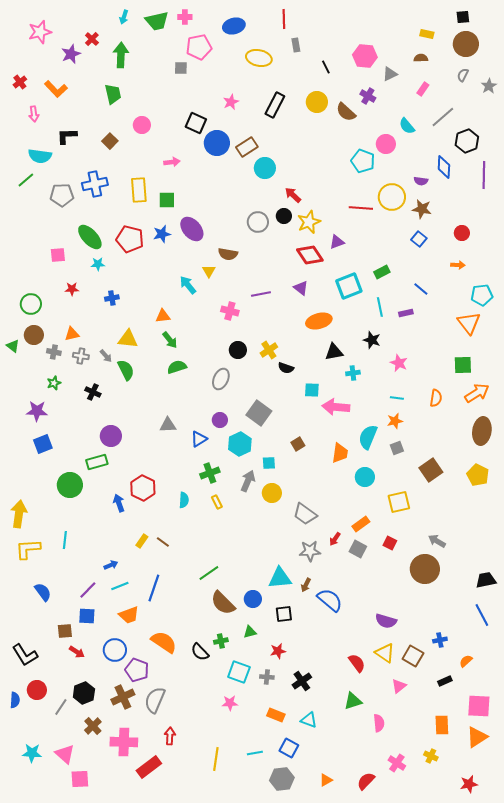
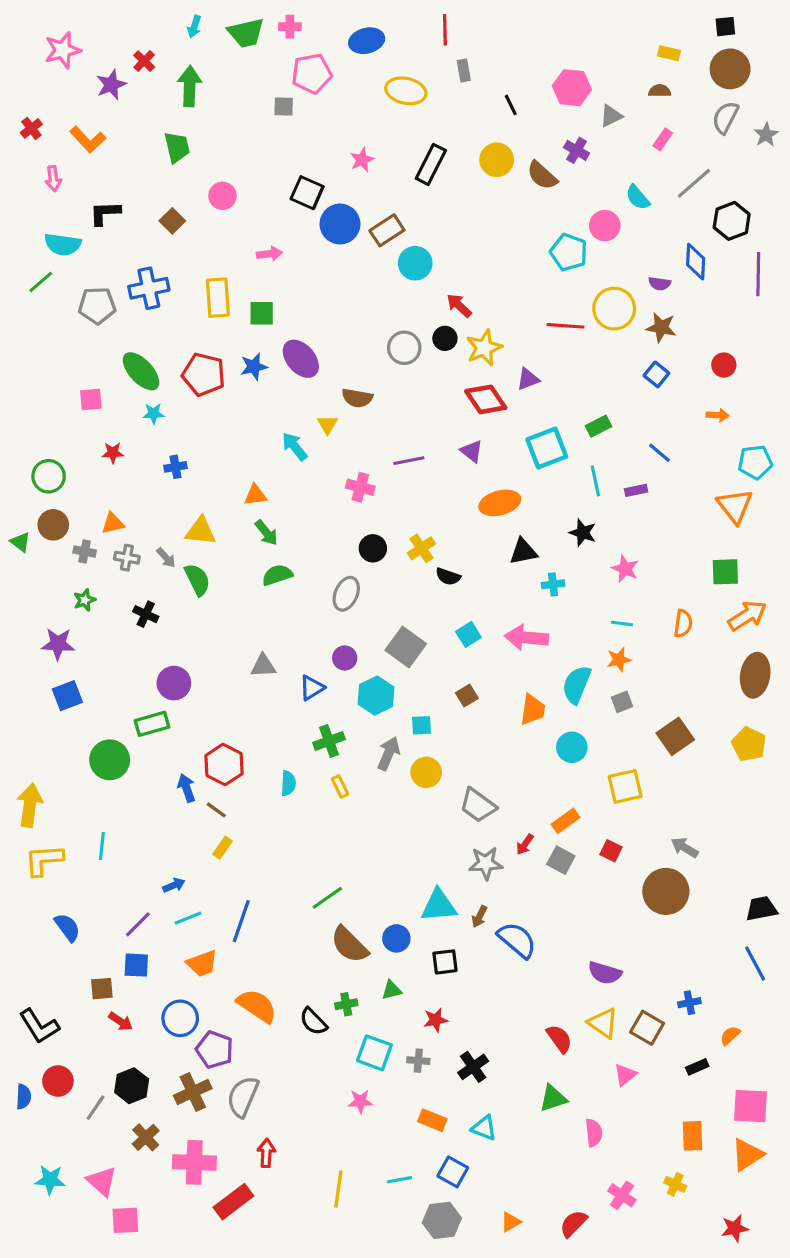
gray semicircle: (463, 75) -> (725, 117), size x1.5
cyan square: (312, 390) -> (468, 634), moved, turned -35
brown line: (163, 542) -> (216, 810), moved

